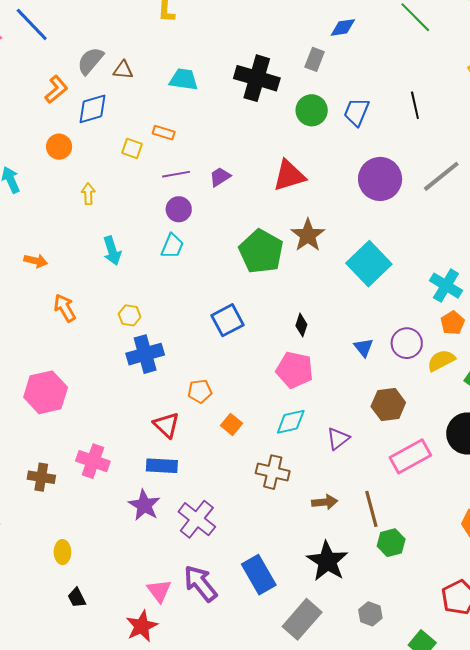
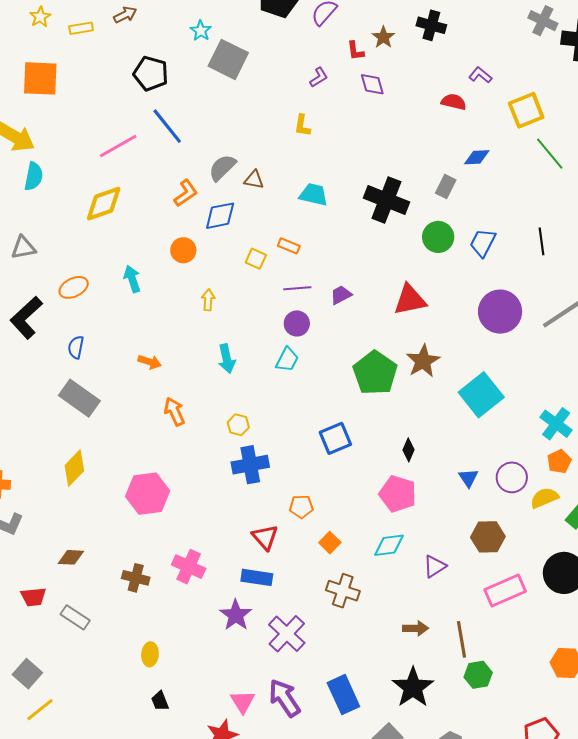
brown cross: (273, 472) -> (343, 591), moved

